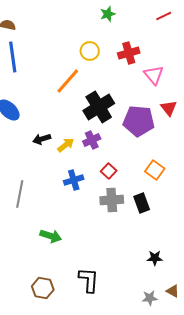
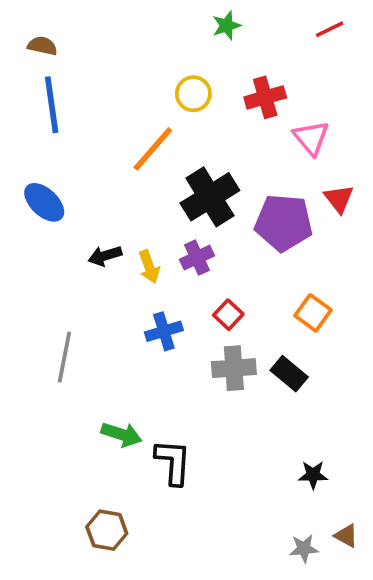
yellow arrow: (66, 145) -> (149, 267), turned 108
black rectangle: (142, 203) -> (289, 374), turned -30
black L-shape: (89, 280) -> (173, 462), moved

